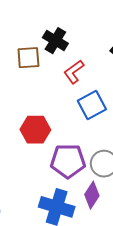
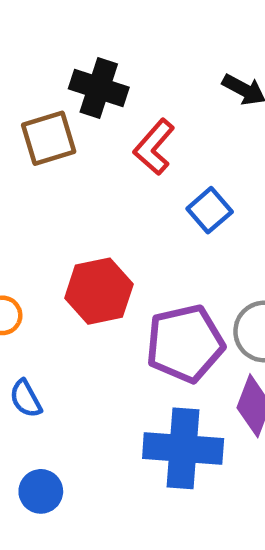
blue square: (92, 105) -> (210, 210), size x0.7

